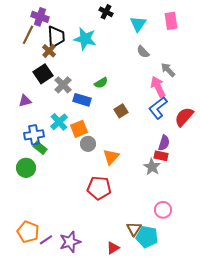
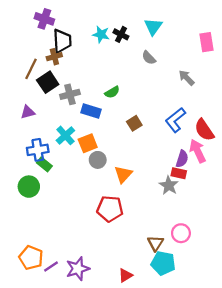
black cross: (106, 12) -> (121, 34), moved
pink rectangle: (171, 21) -> (206, 42), moved
brown line: (28, 35) -> (31, 69), moved
cyan star: (85, 39) -> (101, 34), moved, size x0.7
brown cross: (49, 51) -> (54, 57), turned 32
gray semicircle: (143, 52) -> (149, 58), moved
gray cross: (63, 85) -> (70, 94), turned 30
pink arrow: (158, 87) -> (198, 151), moved
red semicircle: (184, 117) -> (204, 130), turned -75
brown triangle: (134, 229) -> (155, 243), moved

